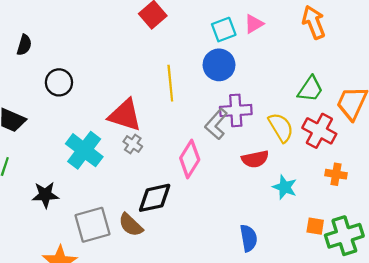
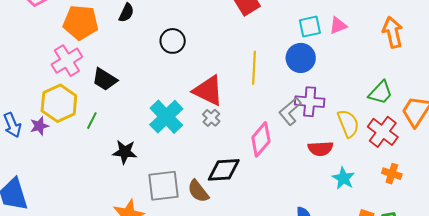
black circle: (59, 82) -> (173, 41), moved

